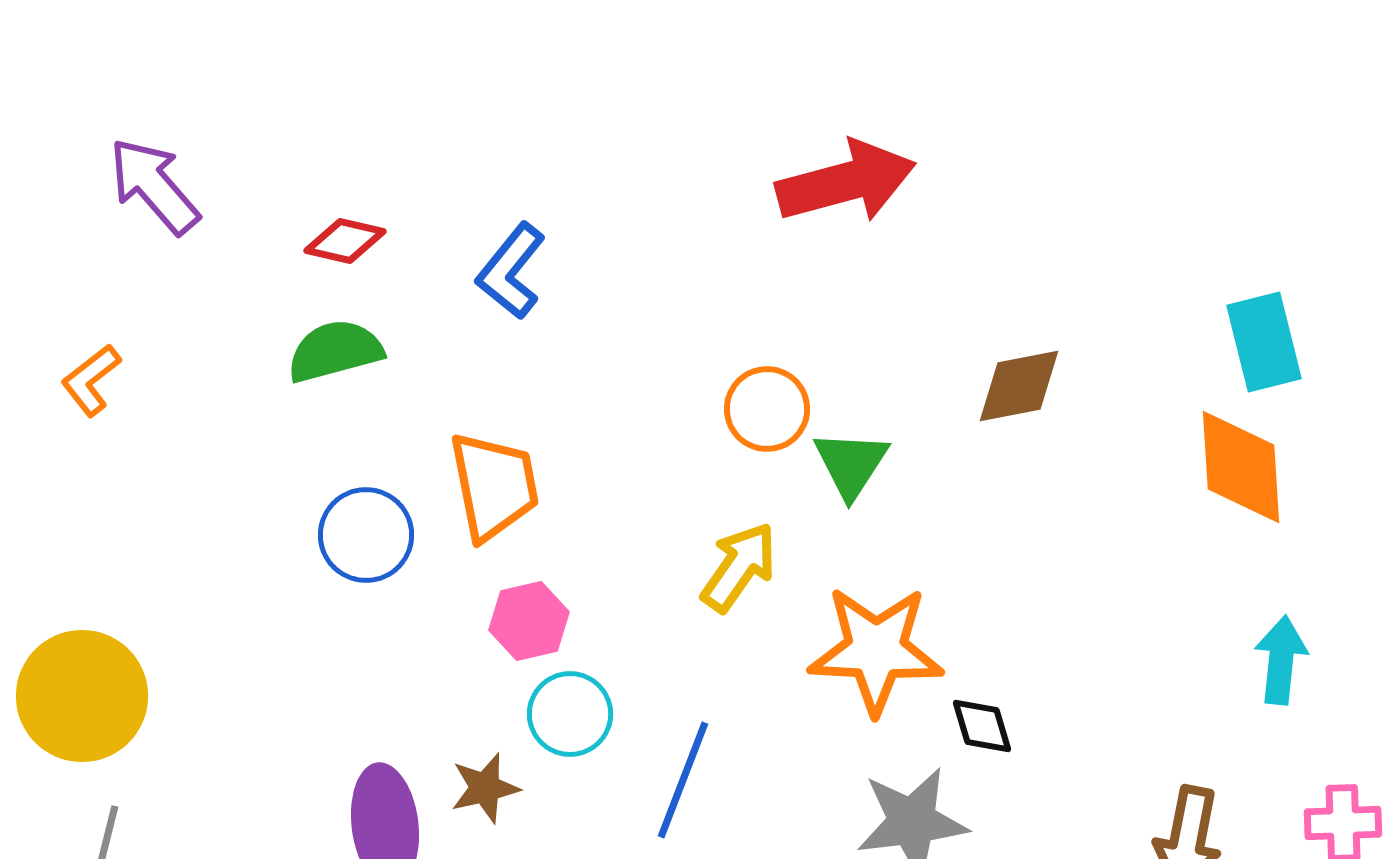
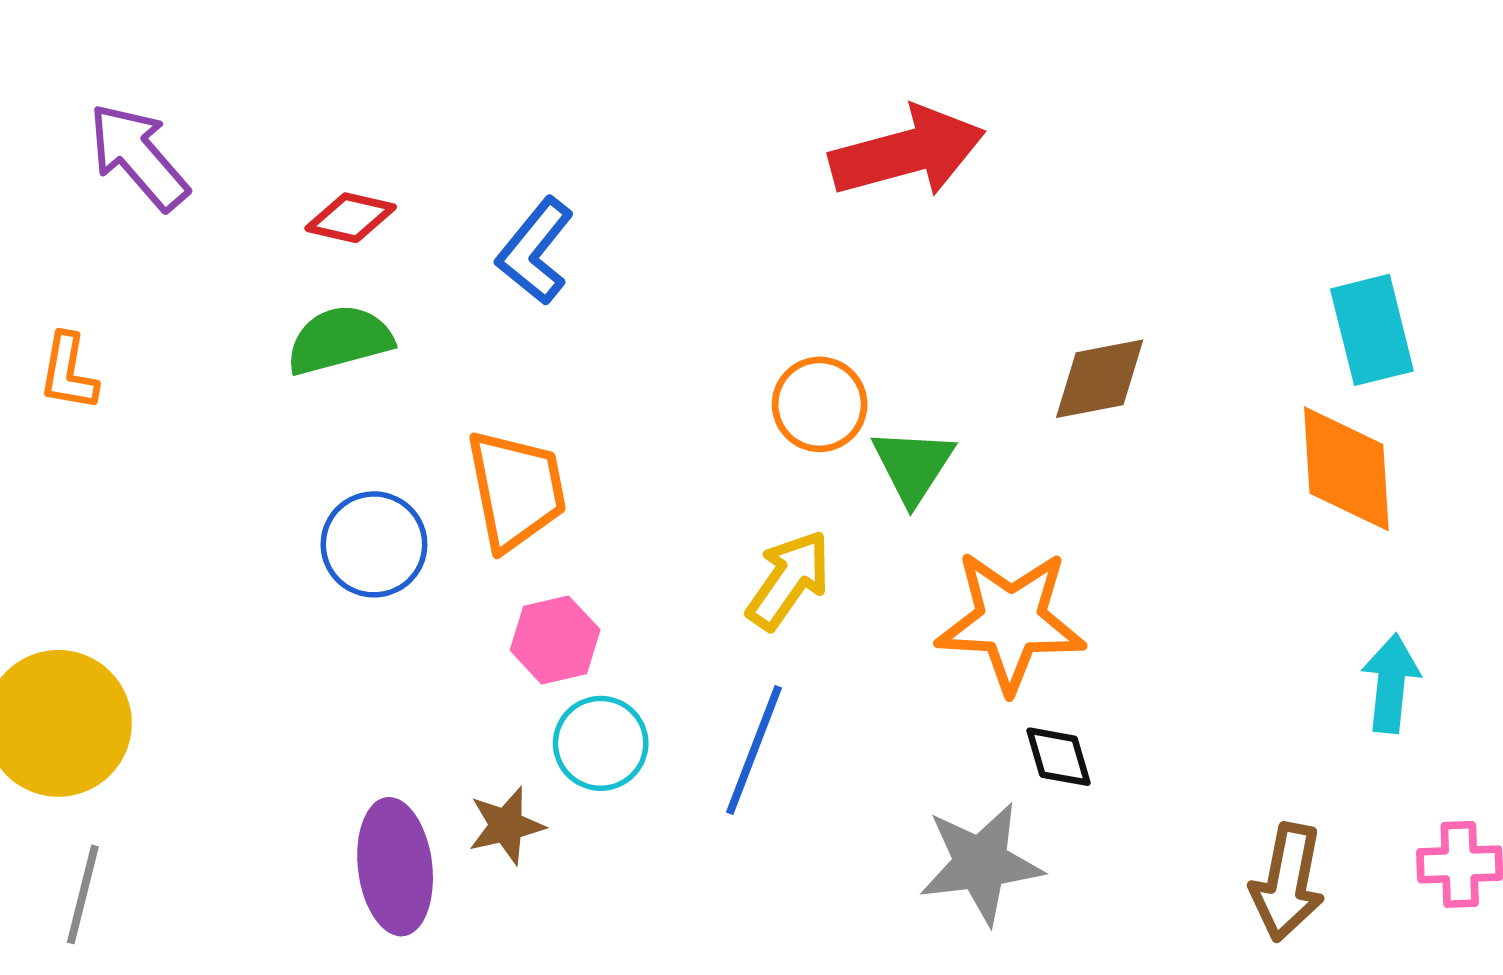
orange L-shape: (91, 380) -> (68, 372), turned -42
orange star: (876, 650) -> (1011, 621), moved
blue line: (683, 780) -> (754, 750), moved

